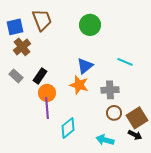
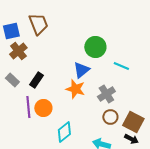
green circle: (90, 25) -> (95, 47), moved
gray cross: (110, 90) -> (106, 94), turned -30
orange circle: (47, 93) -> (43, 108), moved
purple line: (47, 108) -> (28, 107), moved
brown square: (137, 118) -> (133, 122), turned -30

